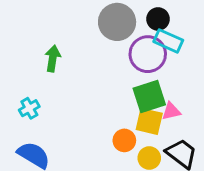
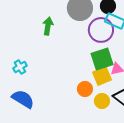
green arrow: (53, 59) -> (48, 26), moved
yellow square: (149, 121) -> (102, 76), turned -36

